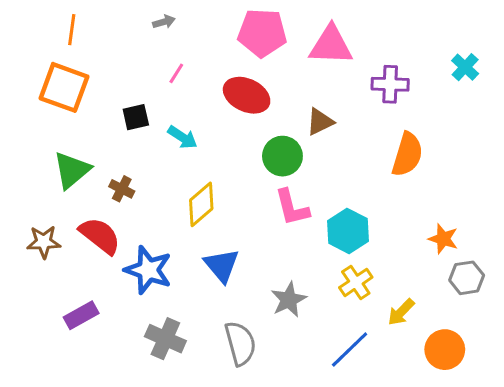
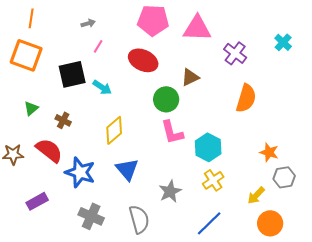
gray arrow: (164, 22) -> (88, 23), moved
purple cross: (390, 84) -> (235, 53), turned 35
black square: (136, 117) -> (72, 74), size x1.6
green triangle: (72, 170) -> (31, 108), size x0.6
yellow arrow: (401, 312) -> (256, 195), moved

